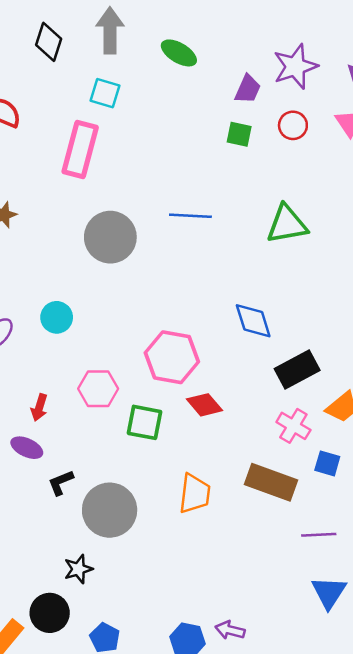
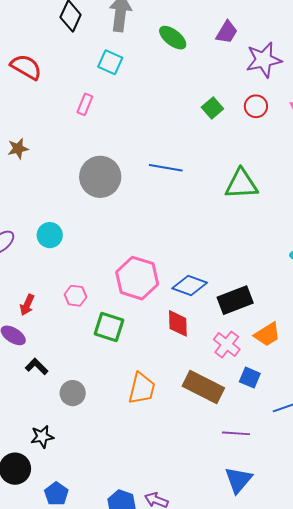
purple trapezoid: (248, 89) -> (227, 32), moved
green square: (239, 134) -> (212, 108), turned 30
pink rectangle: (80, 150) -> (85, 104), size x0.5
blue diamond: (253, 321) -> (190, 286), moved, turned -60
pink hexagon: (98, 389) -> (76, 296), size x0.7
red diamond: (205, 405) -> (178, 323), moved, turned 32
black L-shape: (61, 483) -> (37, 366), turned 60
gray circle: (110, 510) -> (73, 393), size x0.6

